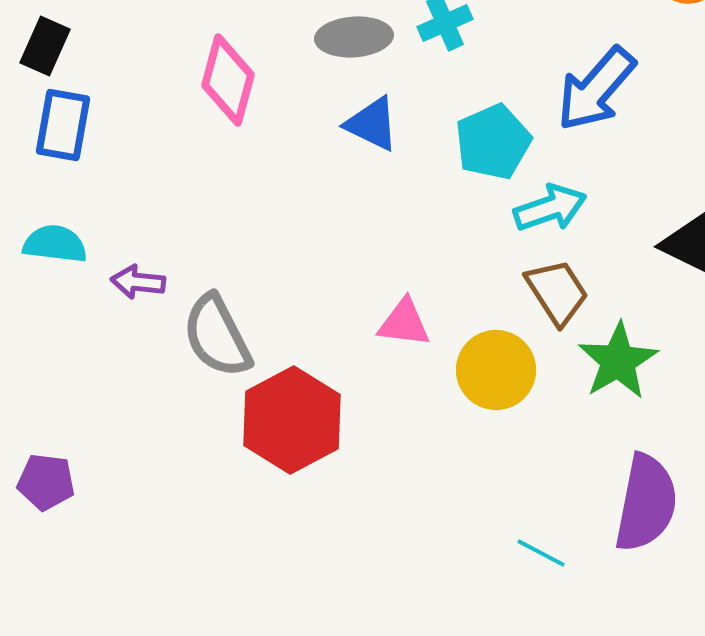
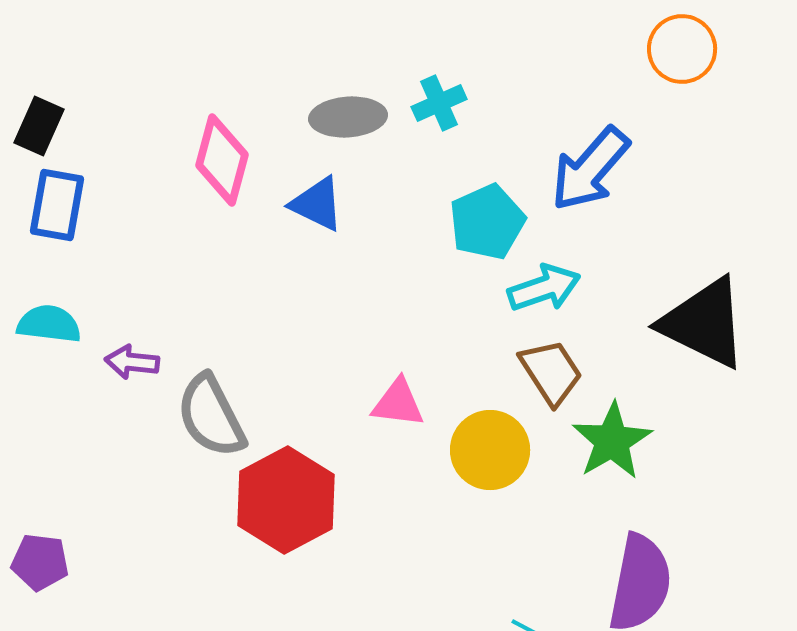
blue triangle: (372, 124) -> (317, 204), moved

